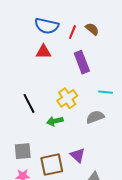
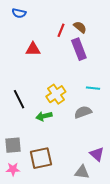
blue semicircle: (47, 26) -> (19, 13), moved, size x0.6
purple rectangle: (82, 62) -> (79, 49), moved
purple triangle: (78, 155) -> (97, 154), moved

